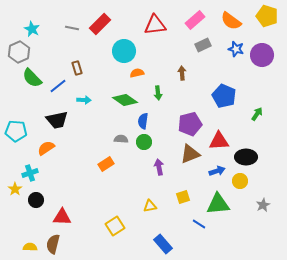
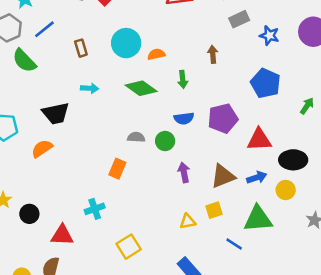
blue star: (236, 49) -> (269, 35), moved
cyan circle: (124, 51) -> (126, 43), moved
blue line: (58, 86) -> (44, 29), moved
blue semicircle: (143, 121) -> (184, 118), moved, turned -105
brown triangle: (190, 154) -> (223, 176), moved
orange rectangle: (106, 164) -> (117, 169), turned -35
cyan cross: (30, 173) -> (95, 209), moved
yellow triangle: (150, 206) -> (188, 221), moved

